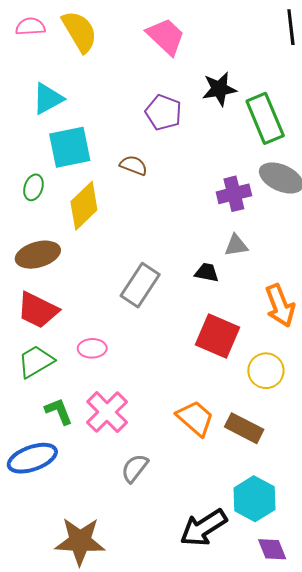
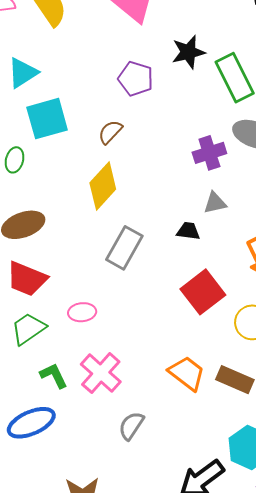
brown semicircle: (134, 165) -> (110, 132), turned -64
yellow diamond: (84, 206) -> (103, 186), moved
red square: (217, 336) -> (203, 292), turned 33

